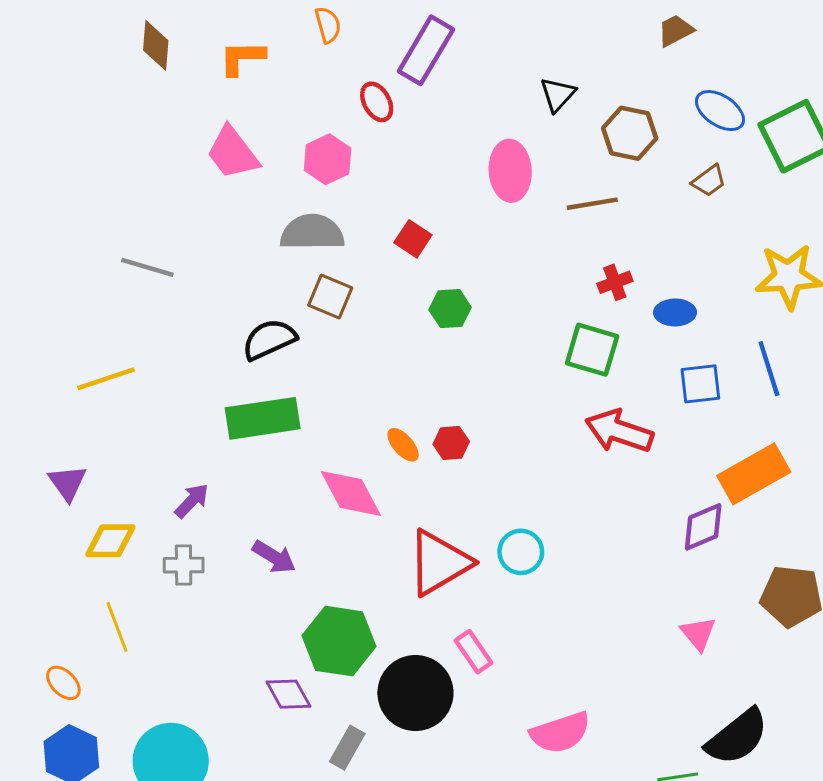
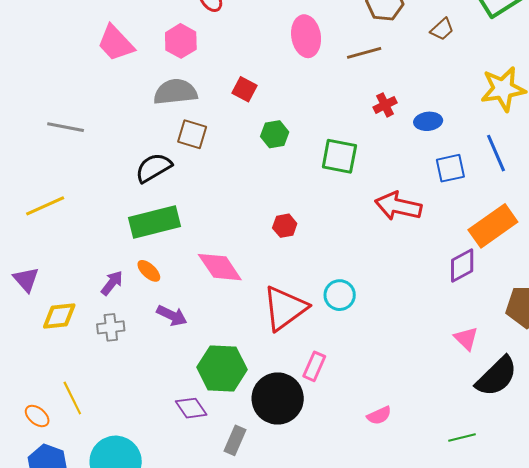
green square: (592, 350) -> (339, 156), moved
orange ellipse: (403, 445) -> (149, 271), moved
yellow line: (117, 627) -> (72, 398), moved
pink rectangle: (473, 652) -> (314, 366), turned 64
pink semicircle: (560, 733) -> (379, 415), size x0.6
black semicircle: (737, 737) -> (497, 376), moved

